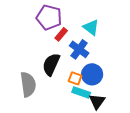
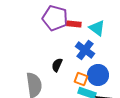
red rectangle: (61, 34) -> (74, 24), moved, turned 56
black semicircle: (51, 64) -> (57, 65), size x0.6

